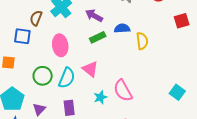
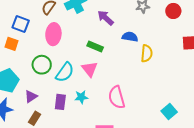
blue square: (22, 36) -> (21, 24), moved
green rectangle: (98, 37) -> (95, 47), moved, turned 35
pink ellipse: (60, 45) -> (53, 34), moved
cyan star: (100, 97) -> (81, 97), moved

